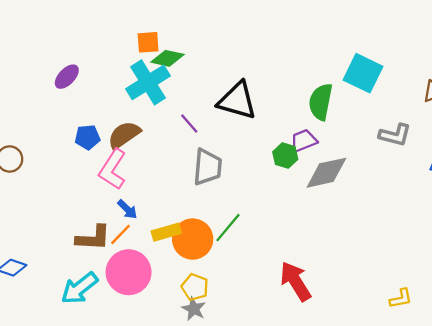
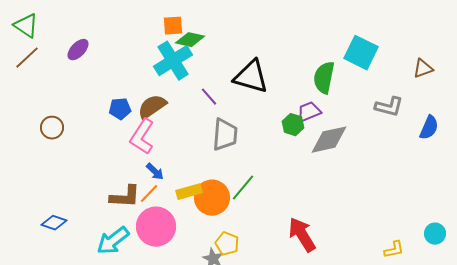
purple ellipse: (67, 77) -> (78, 50), moved
yellow pentagon: (195, 287) -> (227, 244), moved

